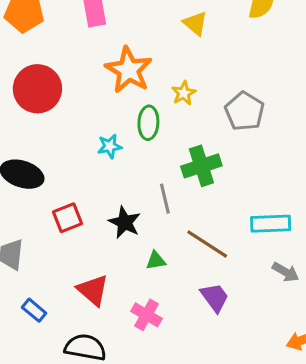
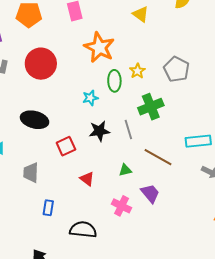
yellow star: (184, 93) -> (137, 71), moved
black star: (125, 222) -> (99, 131), moved, turned -30
red triangle: (93, 290) -> (87, 179), moved, size x0.7
purple trapezoid: (215, 297) -> (150, 193), moved
blue rectangle: (34, 310) -> (48, 208), turned 63

